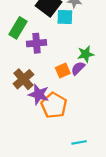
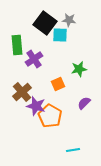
green rectangle: (18, 28) -> (17, 45), turned -36
purple cross: (37, 43) -> (34, 59), turned -30
purple semicircle: (78, 68) -> (84, 103), moved

